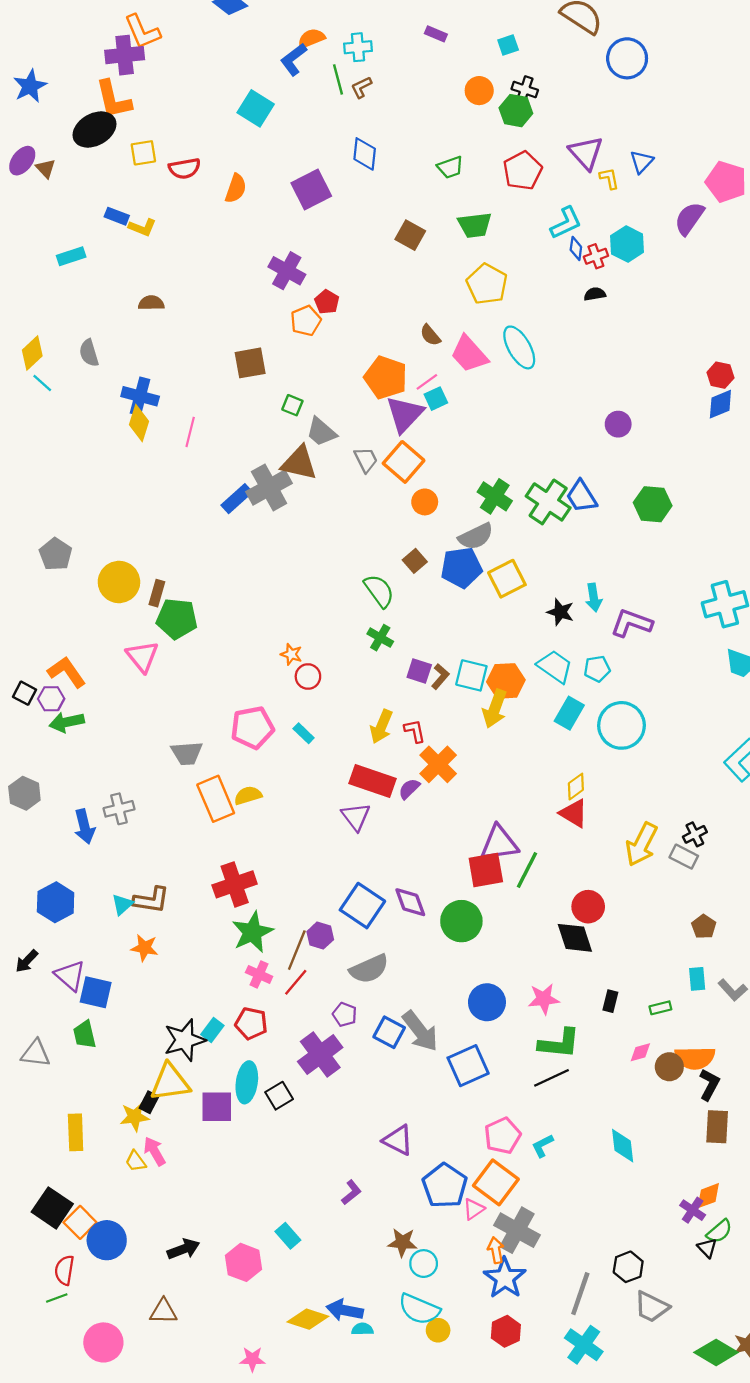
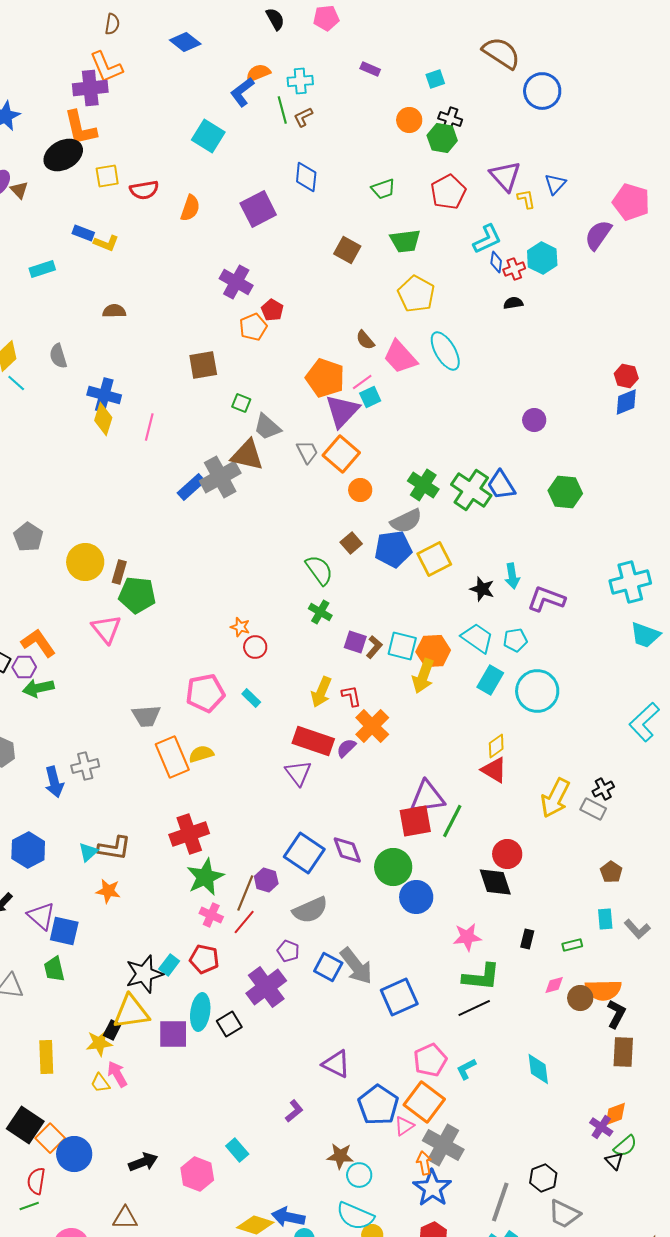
blue circle: (487, 1002) -> (416, 897), moved

